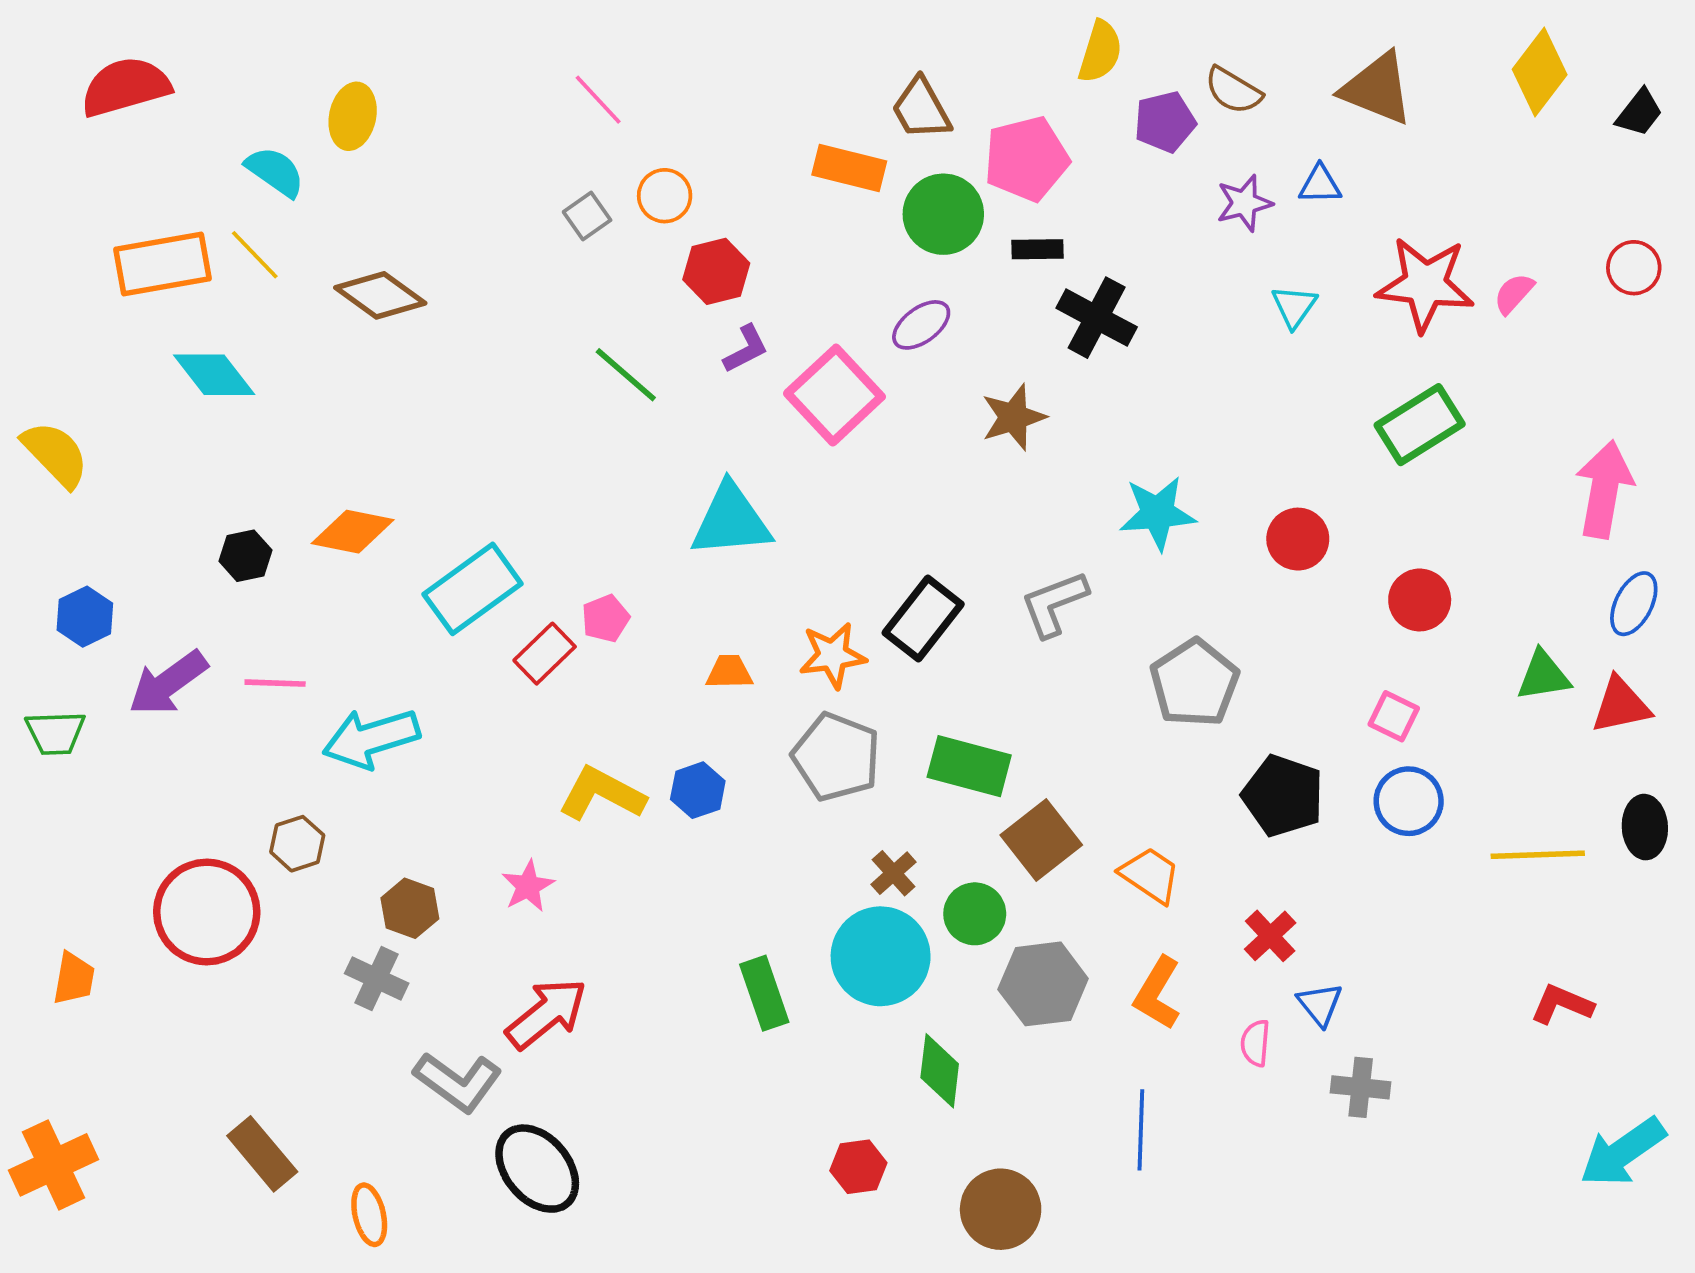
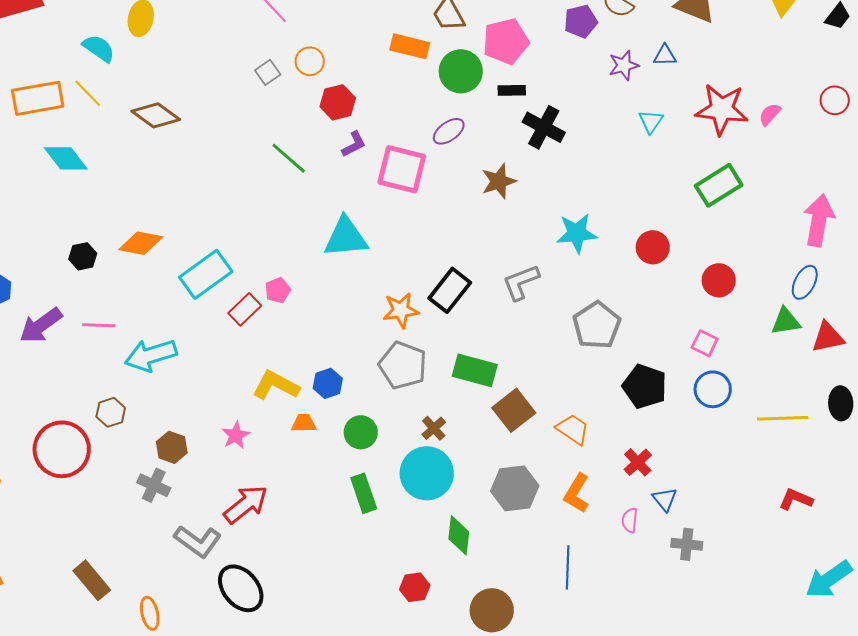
pink square: (834, 395) -> (402, 169), turned -33
blue ellipse: (1634, 604) -> (805, 282), moved
orange trapezoid: (729, 672) -> (304, 423), moved
green circle: (975, 914) -> (361, 432), moved

